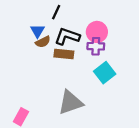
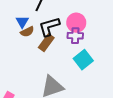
black L-shape: (67, 36) -> (49, 27), turned -35
brown rectangle: (64, 54) -> (46, 43), turned -60

